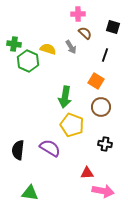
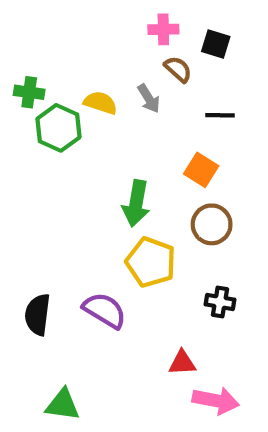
black square: (113, 27) -> (216, 44), moved
black line: (105, 55) -> (220, 115), turned 72

